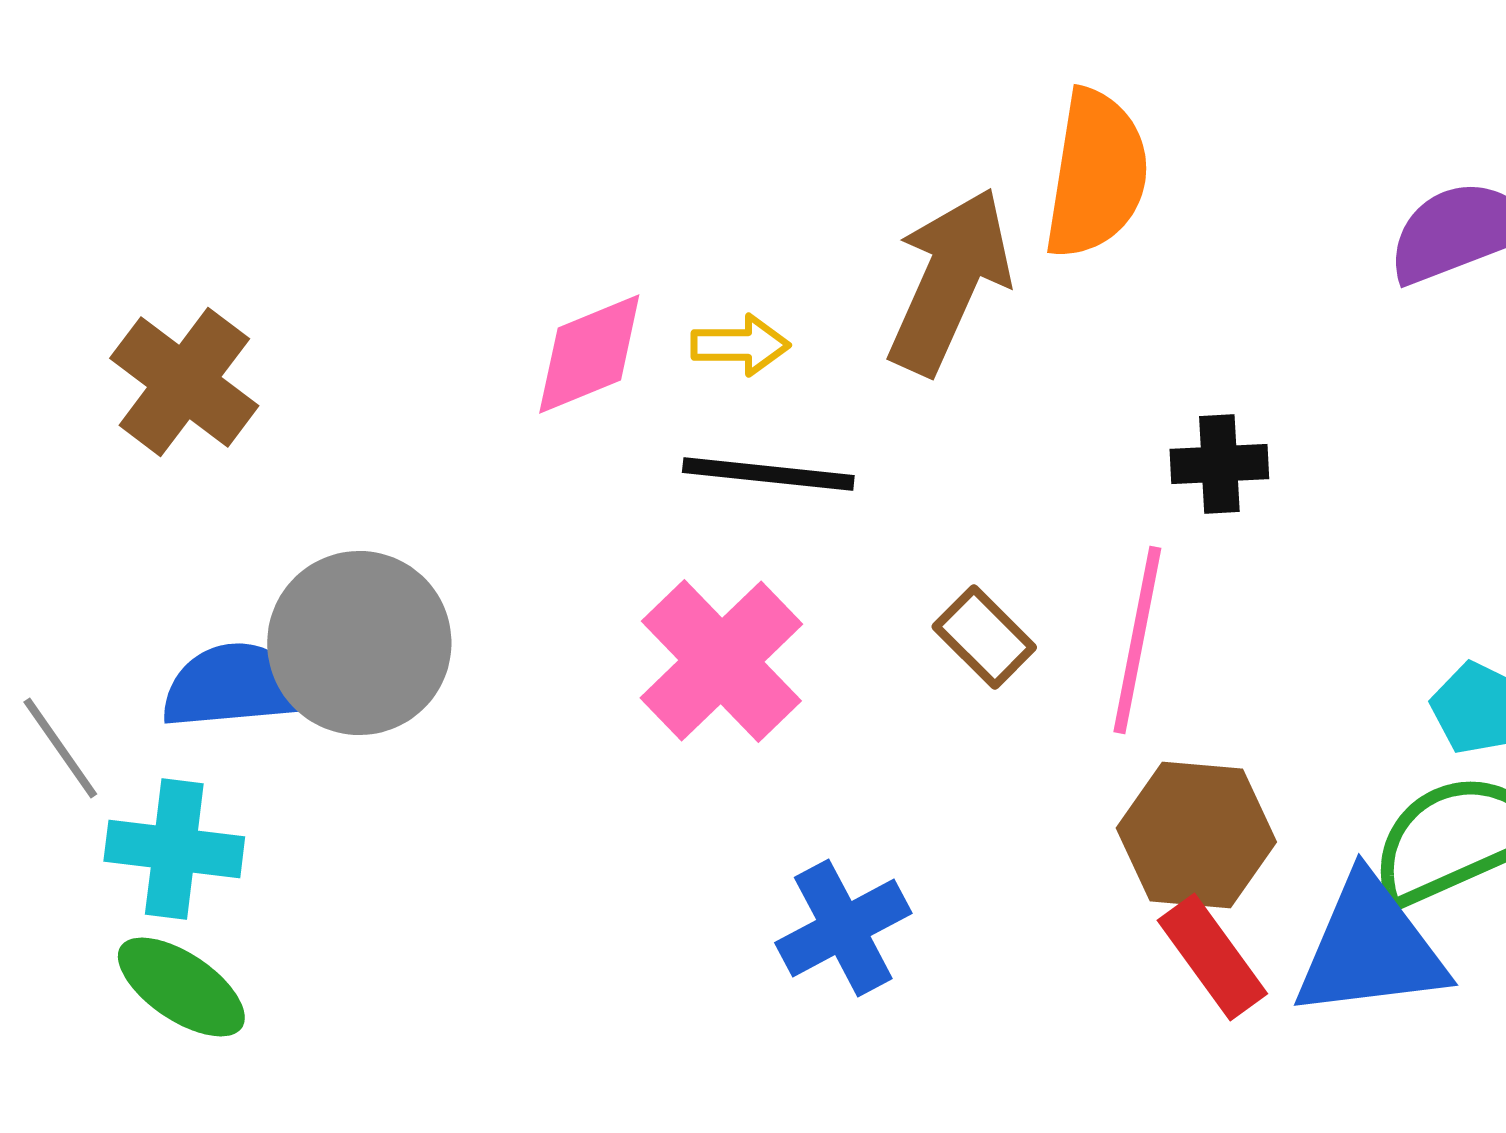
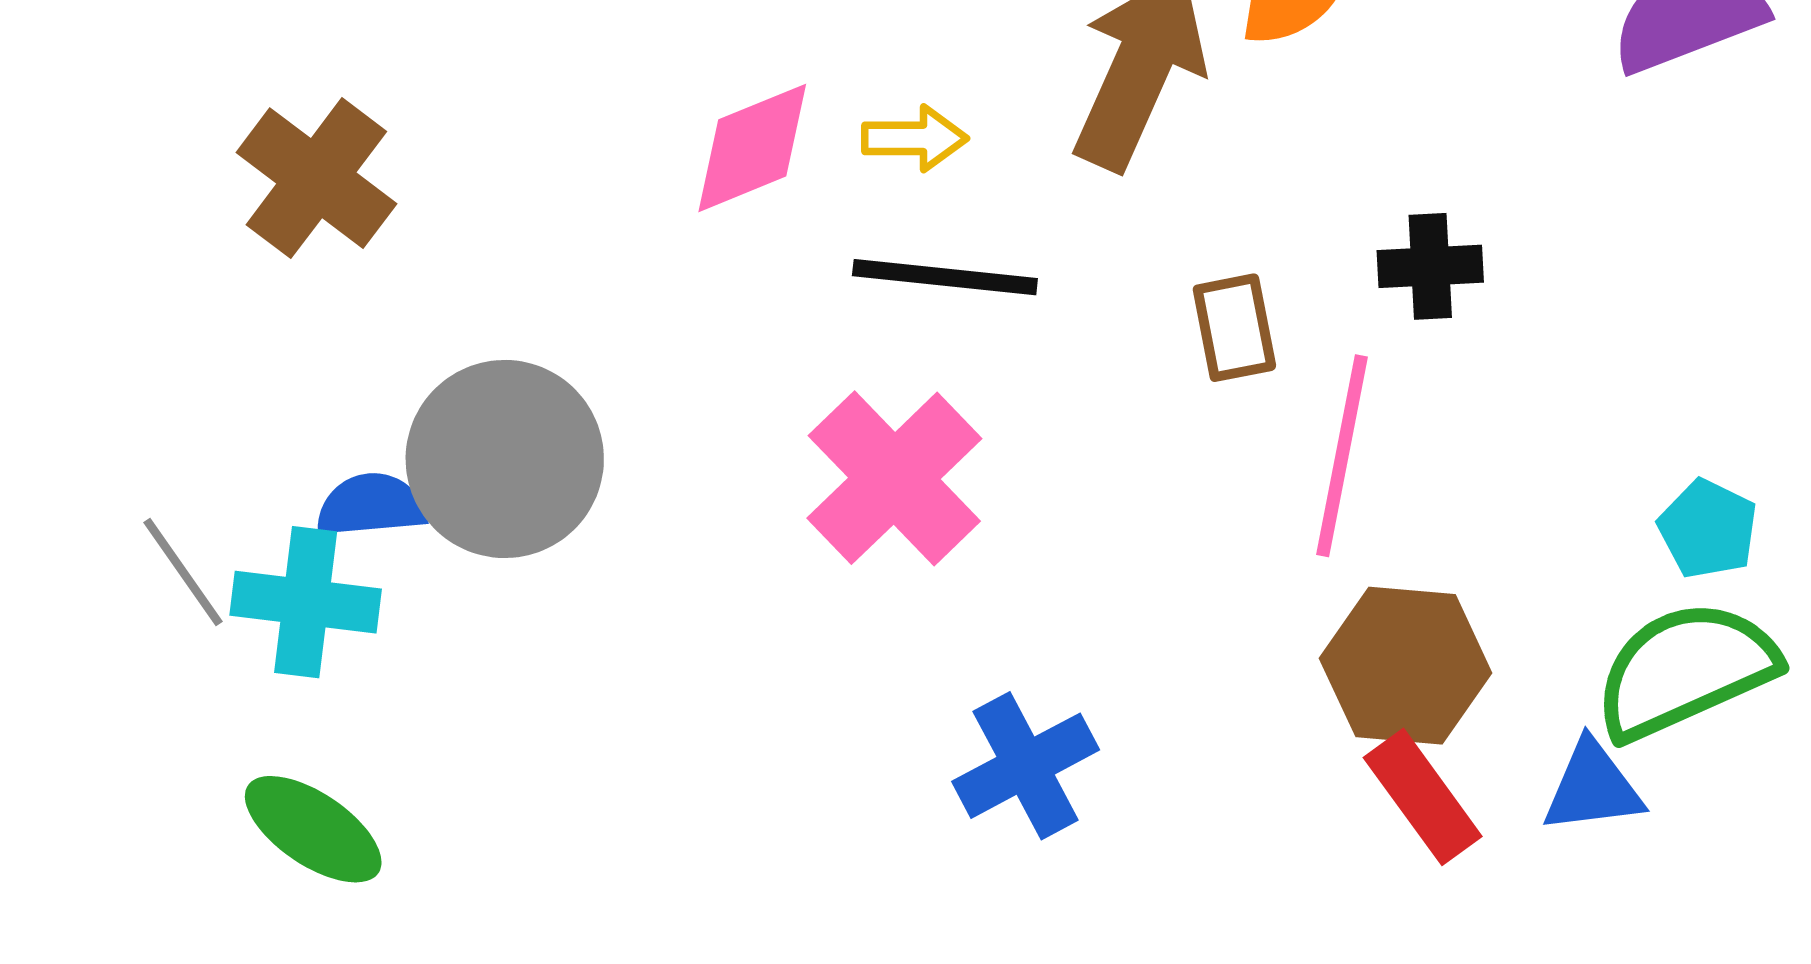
brown rectangle: (984, 637) -> (1234, 328), moved, turned 34
blue semicircle: (235, 686) -> (371, 505), size x0.7
cyan cross: (174, 849) -> (306, 602), moved
blue triangle: (1370, 948) -> (1593, 787), size x0.6

